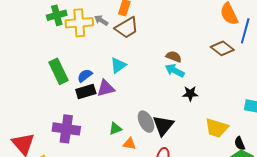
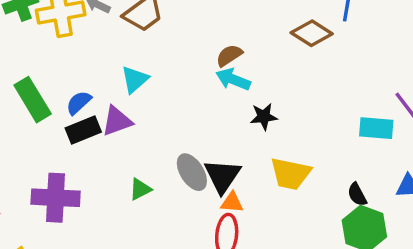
brown semicircle: (174, 57) -> (229, 55), turned -49
yellow trapezoid: (217, 128) -> (291, 174), moved
orange triangle: (129, 144) -> (232, 203), moved

